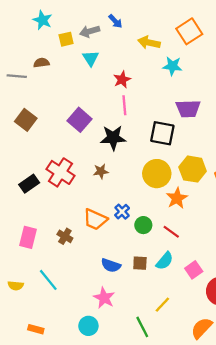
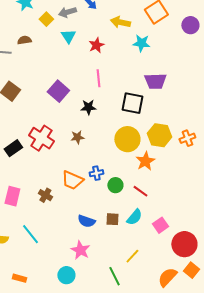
yellow square: (66, 39) -> (46, 19), turned -32
red star: (122, 80) -> (96, 45), moved
black star: (113, 138) -> (88, 107), size x0.7
blue cross: (122, 212) -> (96, 173), turned 32

